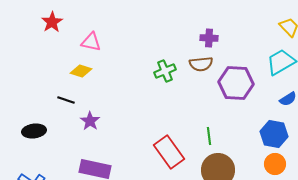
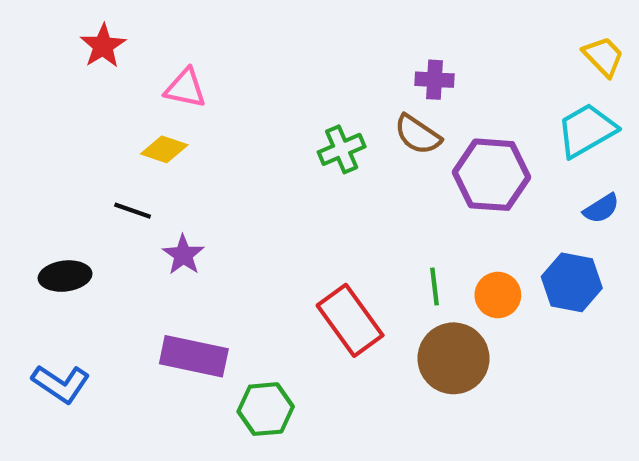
brown semicircle: (201, 64) -> (418, 135), turned 40
orange circle: (275, 164) -> (498, 295), moved

